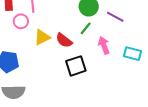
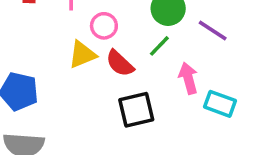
pink circle: (21, 21) -> (104, 26), moved
cyan rectangle: (132, 54) -> (220, 104), moved

